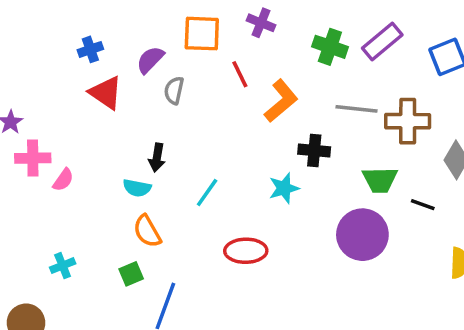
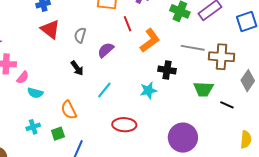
purple semicircle: (150, 60) -> (106, 50), moved
gray semicircle: (174, 90) -> (80, 35), moved
black arrow: (157, 157) -> (77, 68), turned -49
cyan semicircle: (137, 188) -> (35, 93), moved
purple circle: (362, 235) -> (183, 138), moved
cyan cross: (63, 266) -> (33, 127), moved

